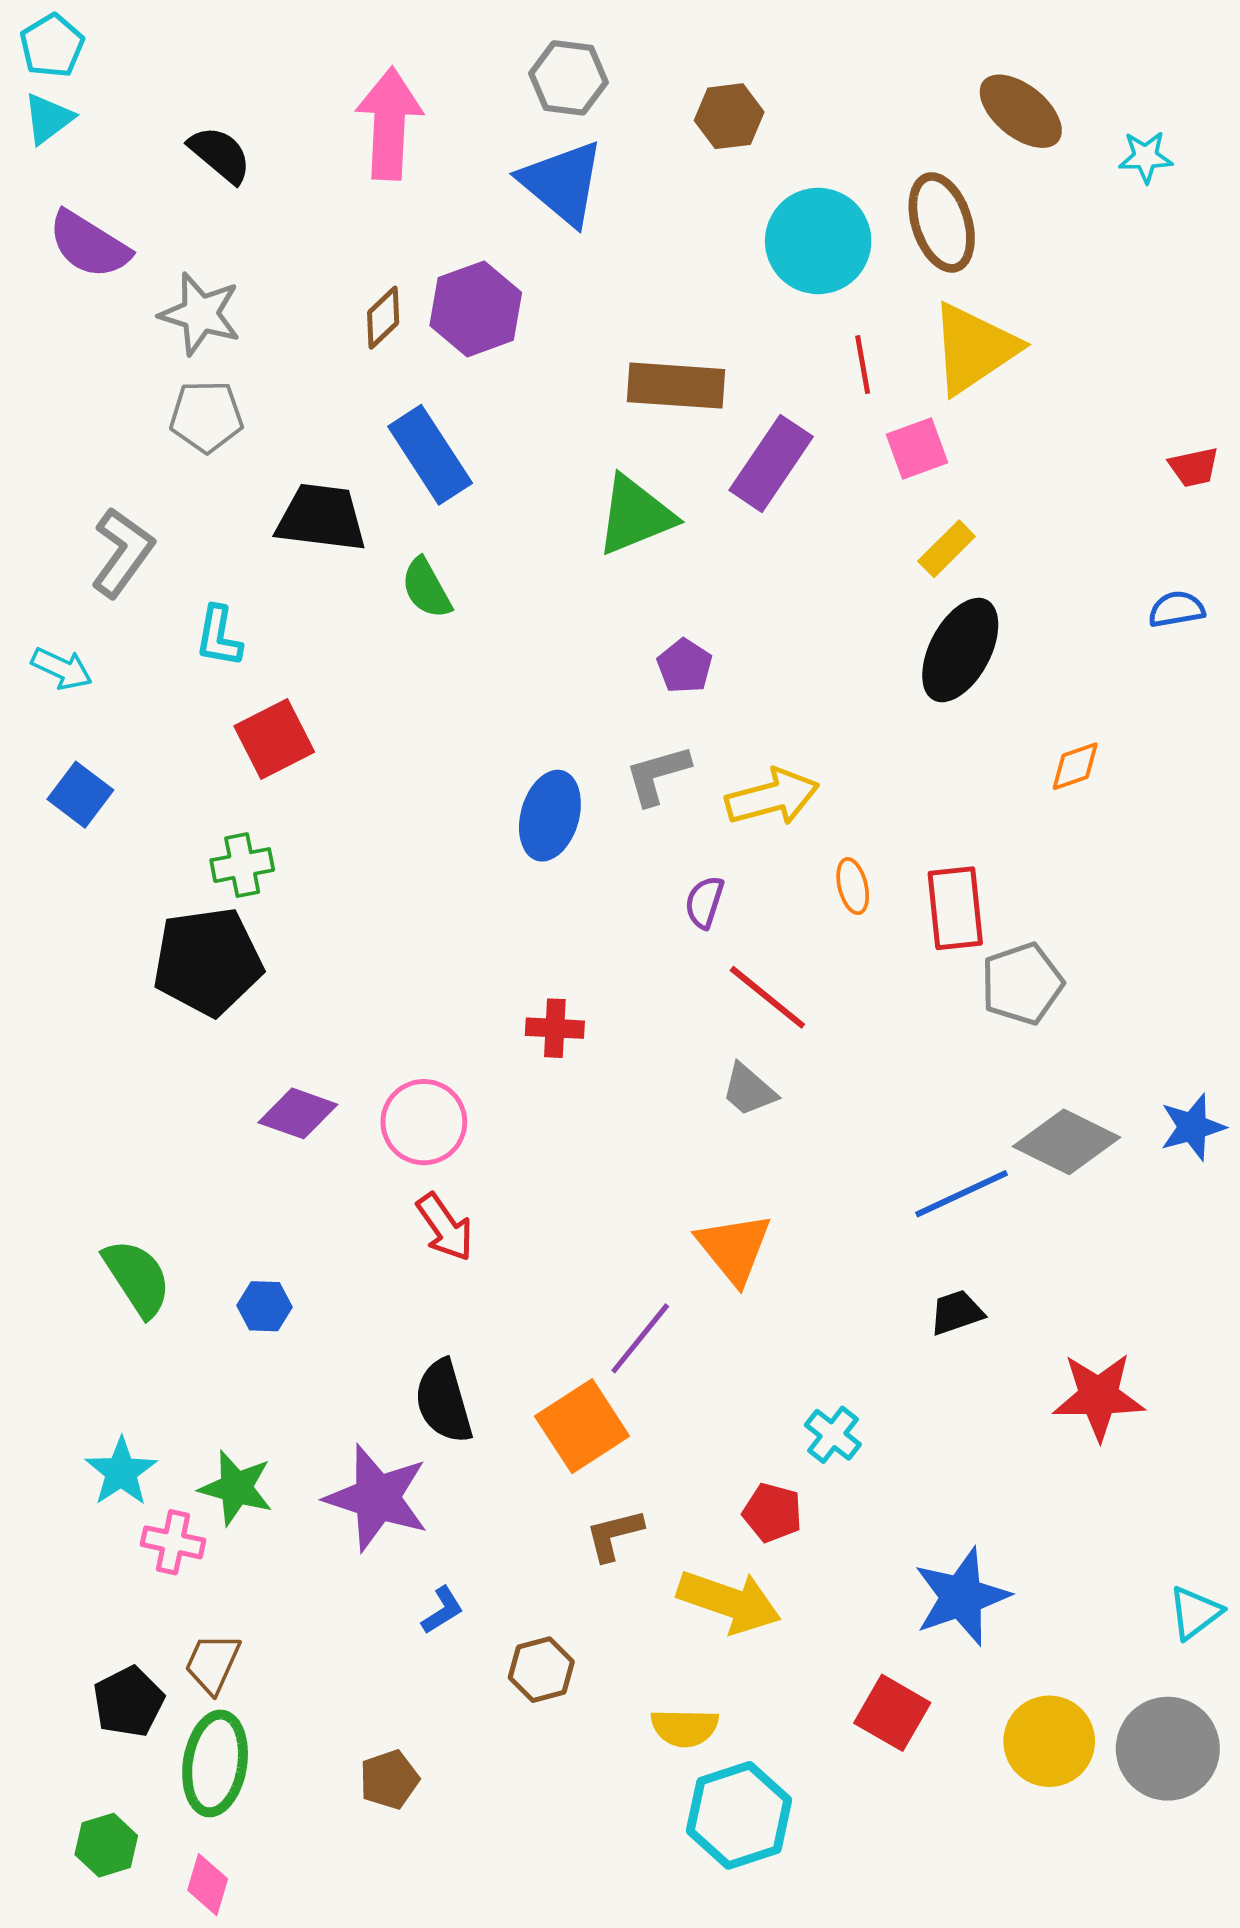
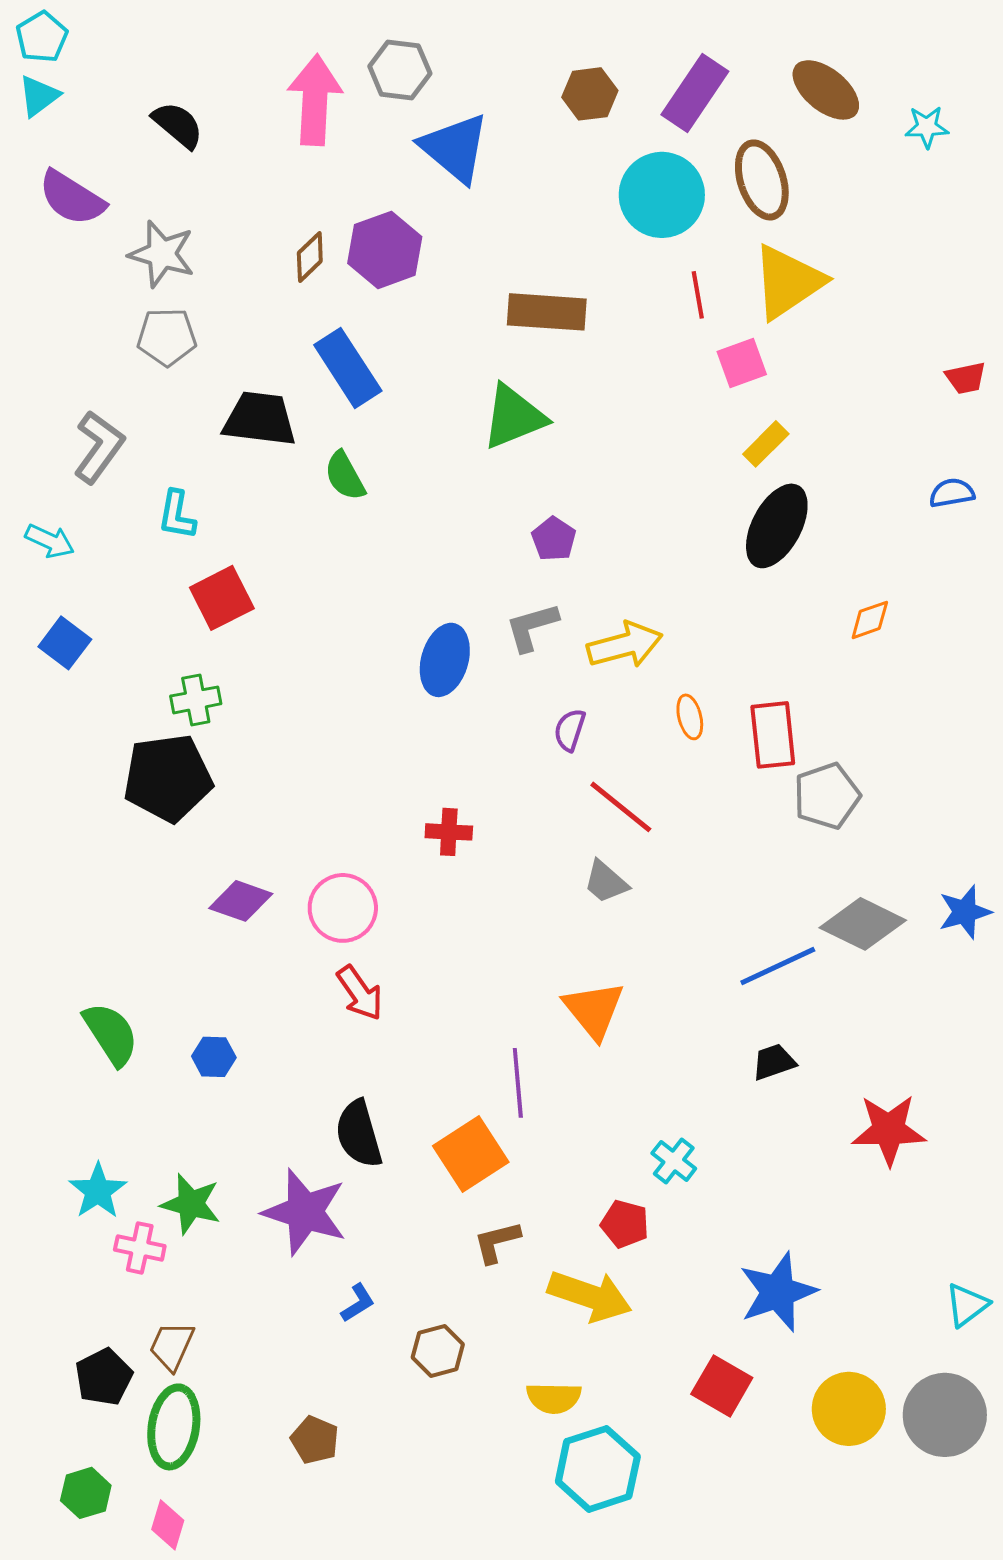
gray hexagon: (568, 78) -> (400, 70), moved
purple rectangle: (771, 463) -> (695, 93), moved
purple line: (640, 1338) -> (518, 1083), turned -44
brown pentagon: (389, 1780) -> (315, 1440), turned -30

